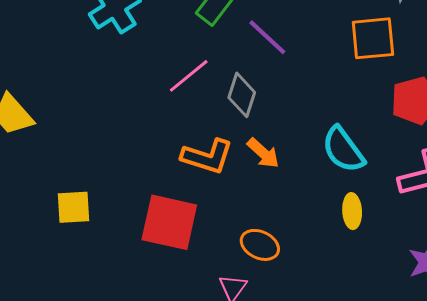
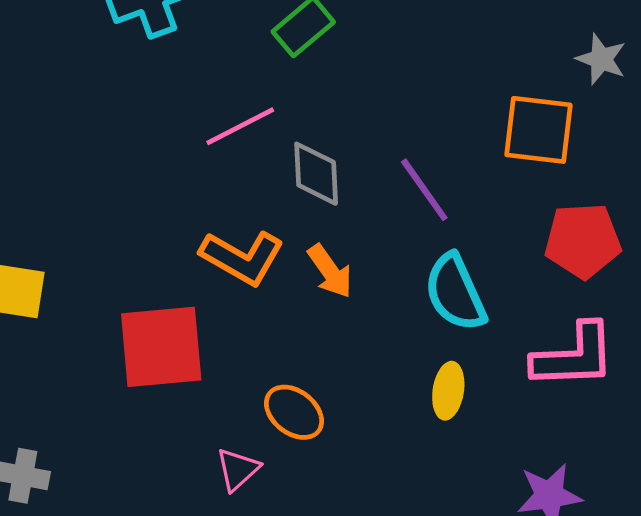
purple line: (267, 37) -> (424, 190), moved
gray diamond: (242, 95) -> (316, 174), turned -33
red square: (169, 222) -> (161, 347), turned -30

